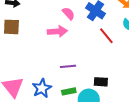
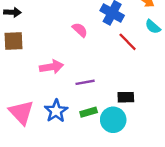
pink semicircle: (69, 13) -> (80, 30), moved
pink arrow: (57, 31) -> (51, 67), moved

